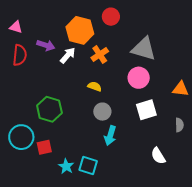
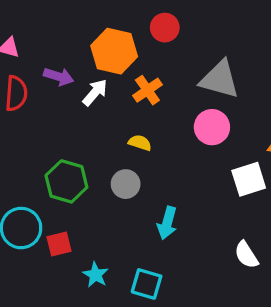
white square: (146, 110) -> (249, 179), moved
gray circle: (102, 112) -> (126, 184), moved
cyan square: (88, 165) -> (147, 284), moved

